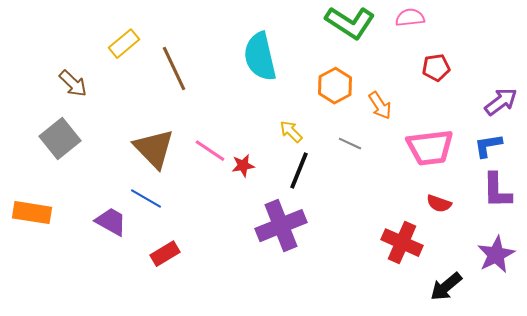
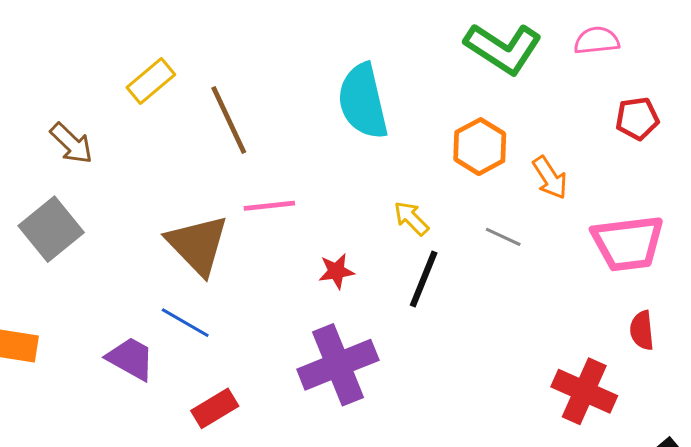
pink line: (210, 151) -> (269, 206), moved, turned -40
red semicircle: (439, 204) -> (642, 330), turned 65
purple cross: (281, 226) -> (338, 365), moved

